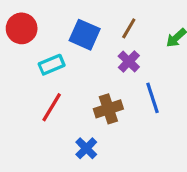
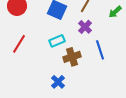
cyan rectangle: (52, 65) -> (57, 41), moved
red line: (52, 107) -> (19, 44), moved

